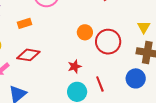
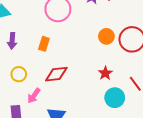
orange rectangle: (25, 23) -> (44, 44), turned -40

